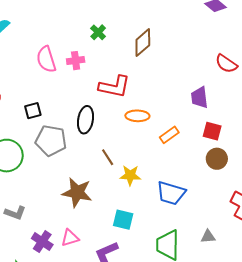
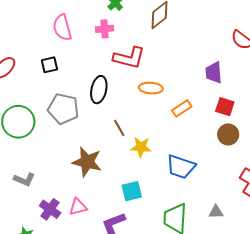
pink cross: (76, 61) -> (105, 29), moved
black square: (33, 111) -> (49, 65), moved
cyan square: (123, 220) -> (132, 191), turned -30

